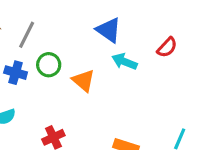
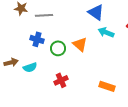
gray line: (27, 35) -> (44, 15), turned 60
green circle: (49, 65) -> (58, 48), moved

